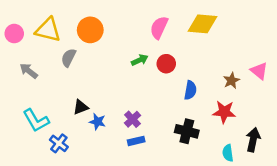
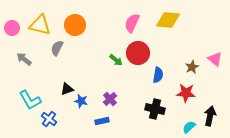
green arrow: (140, 60) -> (116, 60), moved, turned 64
red circle: (166, 64) -> (138, 53), size x1.5
blue rectangle: (136, 141) -> (102, 121), moved
cyan semicircle: (228, 153) -> (189, 127), turned 56

